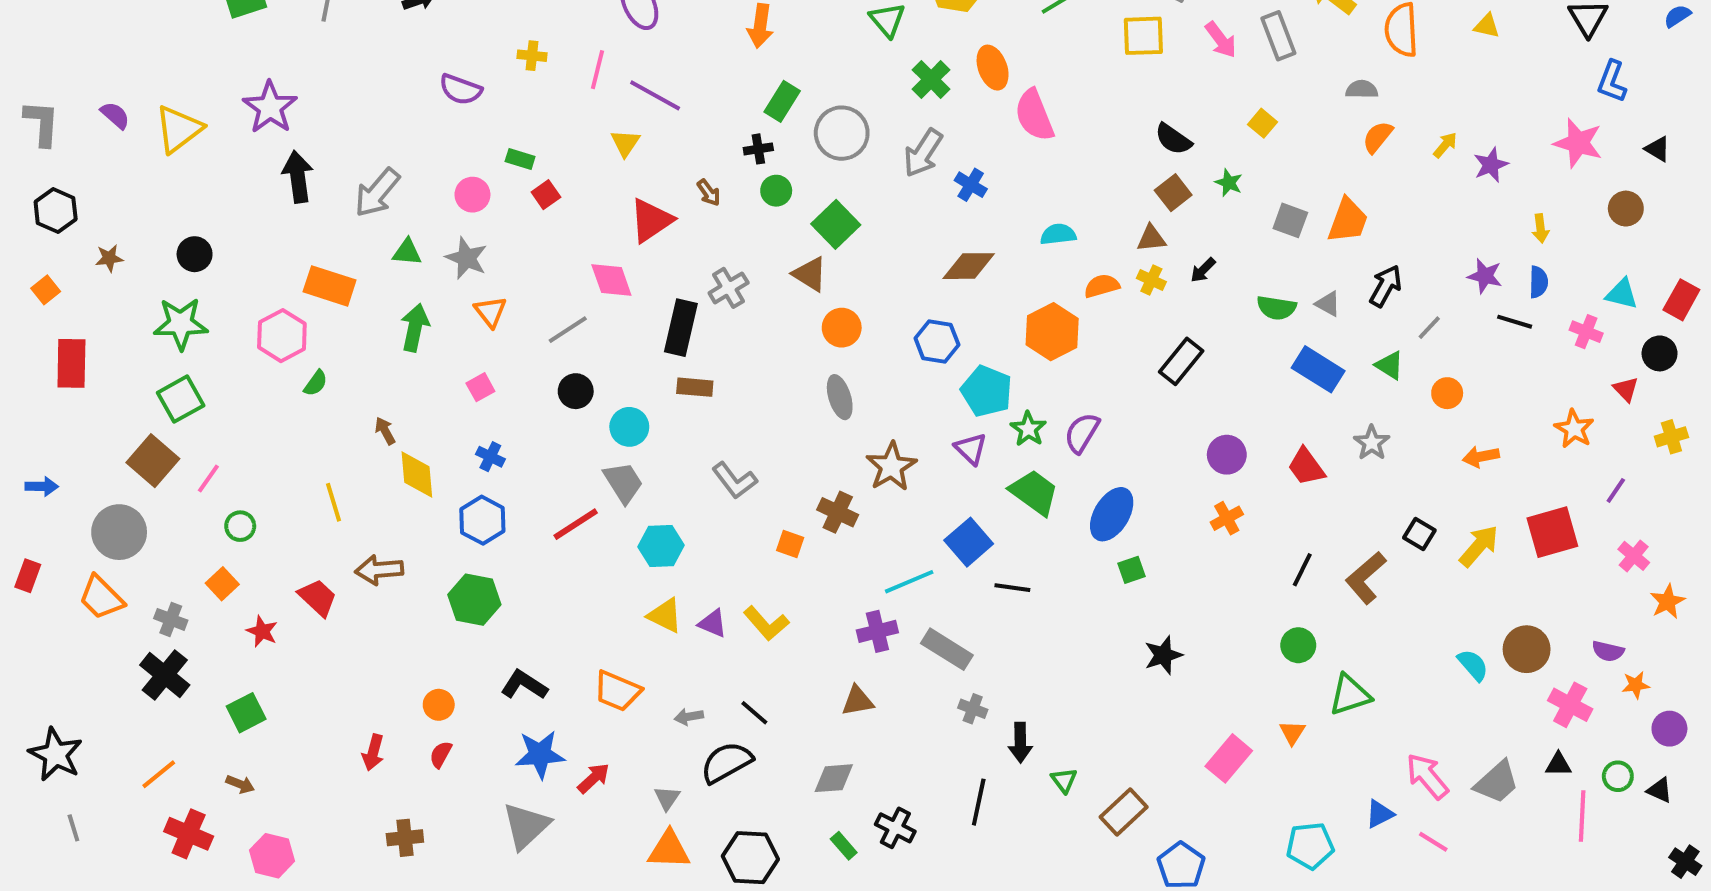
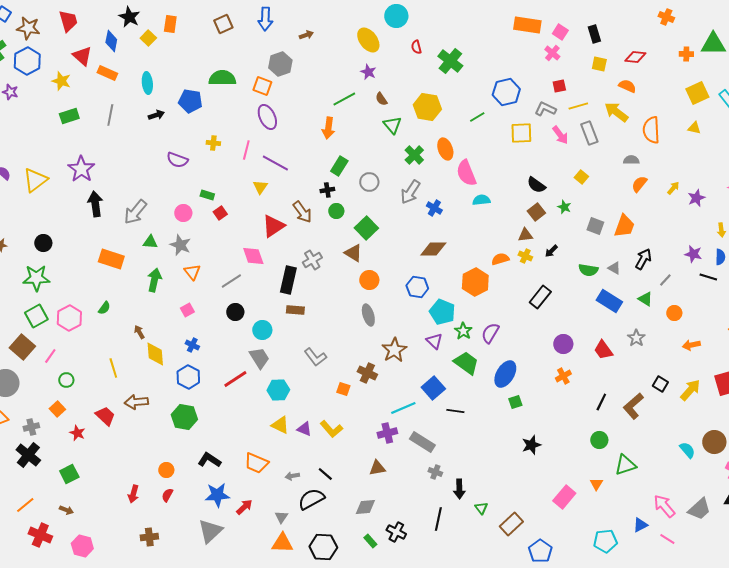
gray circle: (842, 133) -> (369, 182), size x0.7
brown arrow: (709, 193) -> (302, 212), size x1.6
cyan semicircle: (1058, 234) -> (481, 200), moved
pink hexagon: (282, 336) -> (69, 318), moved
gray cross: (171, 619) -> (31, 427), turned -35

